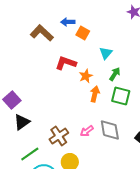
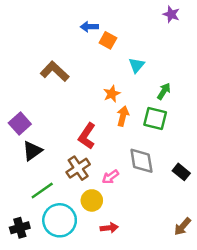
brown L-shape: (42, 33) -> (55, 71), moved
red L-shape: (66, 63) -> (87, 136), moved, turned -75
green arrow: (115, 74) -> (164, 91), moved
pink arrow: (87, 131) -> (110, 177), moved

